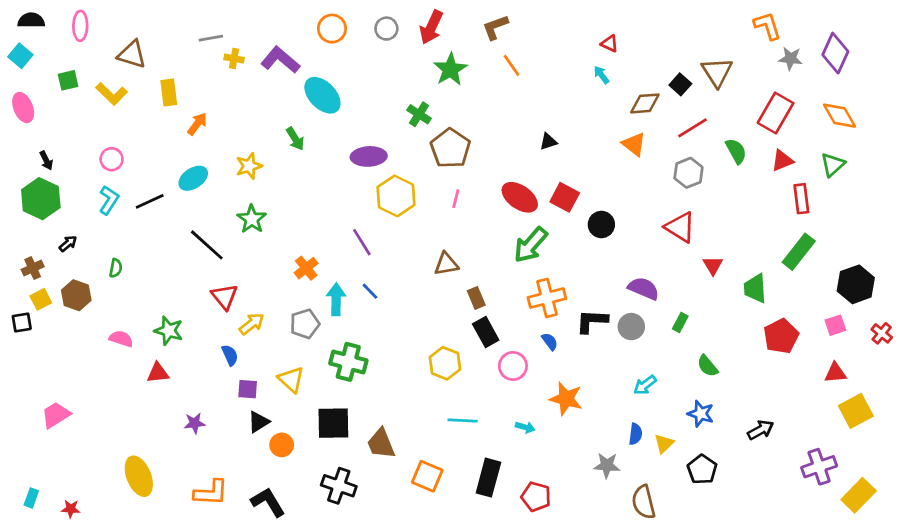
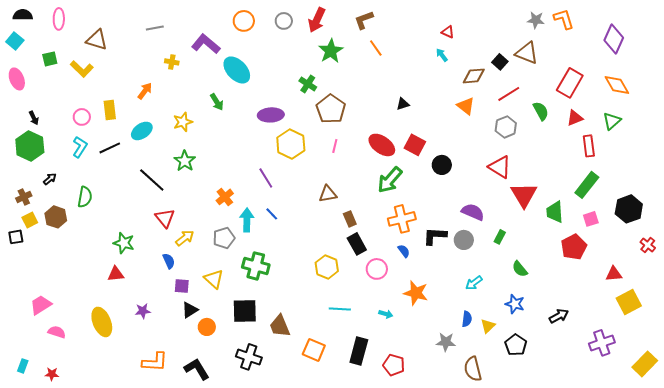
yellow cross: (234, 59) -> (172, 62), moved
gray star: (791, 59) -> (536, 20), moved
brown triangle: (717, 72) -> (527, 53), turned -35
yellow rectangle: (169, 93) -> (110, 110), moved
red triangle: (713, 265) -> (524, 195), size x1.8
green semicircle: (116, 268) -> (85, 197), size x1.5
pink square: (835, 325) -> (591, 219), moved
pink semicircle: (121, 339) -> (57, 332), moved
yellow ellipse: (139, 476) -> (102, 322), moved
yellow rectangle: (859, 495) -> (645, 364), moved

